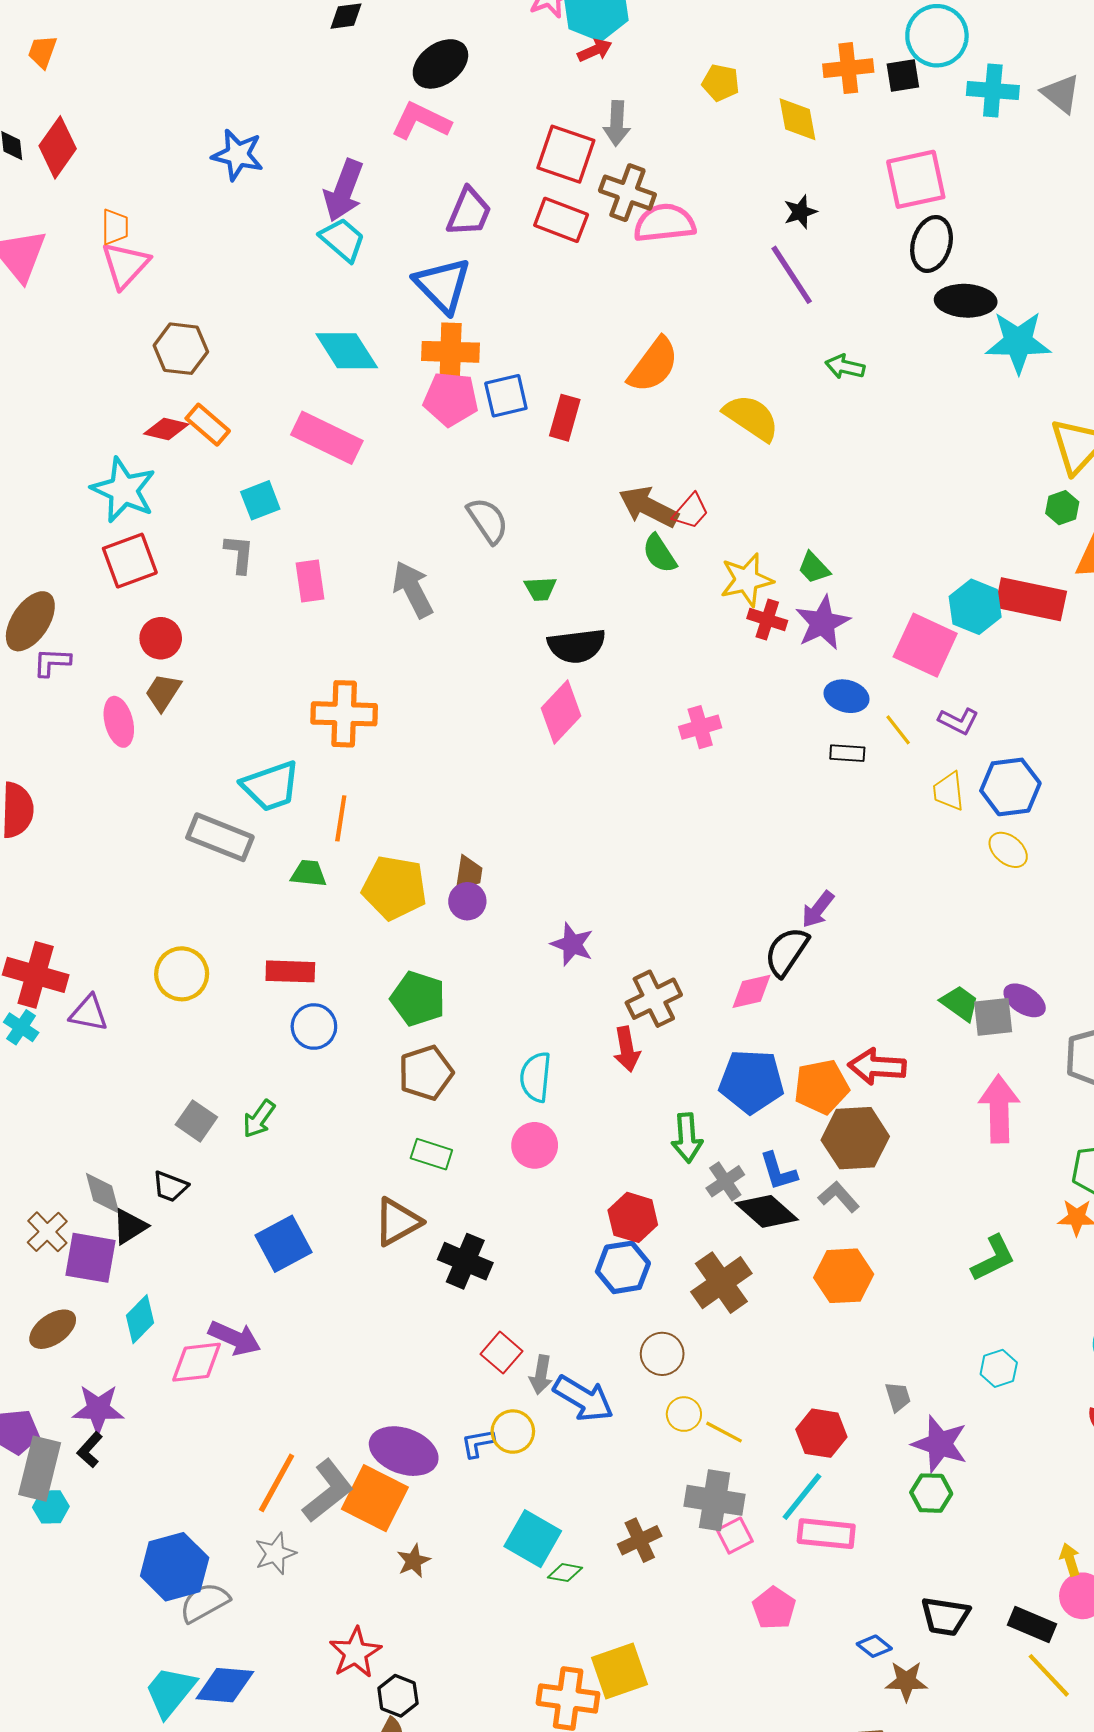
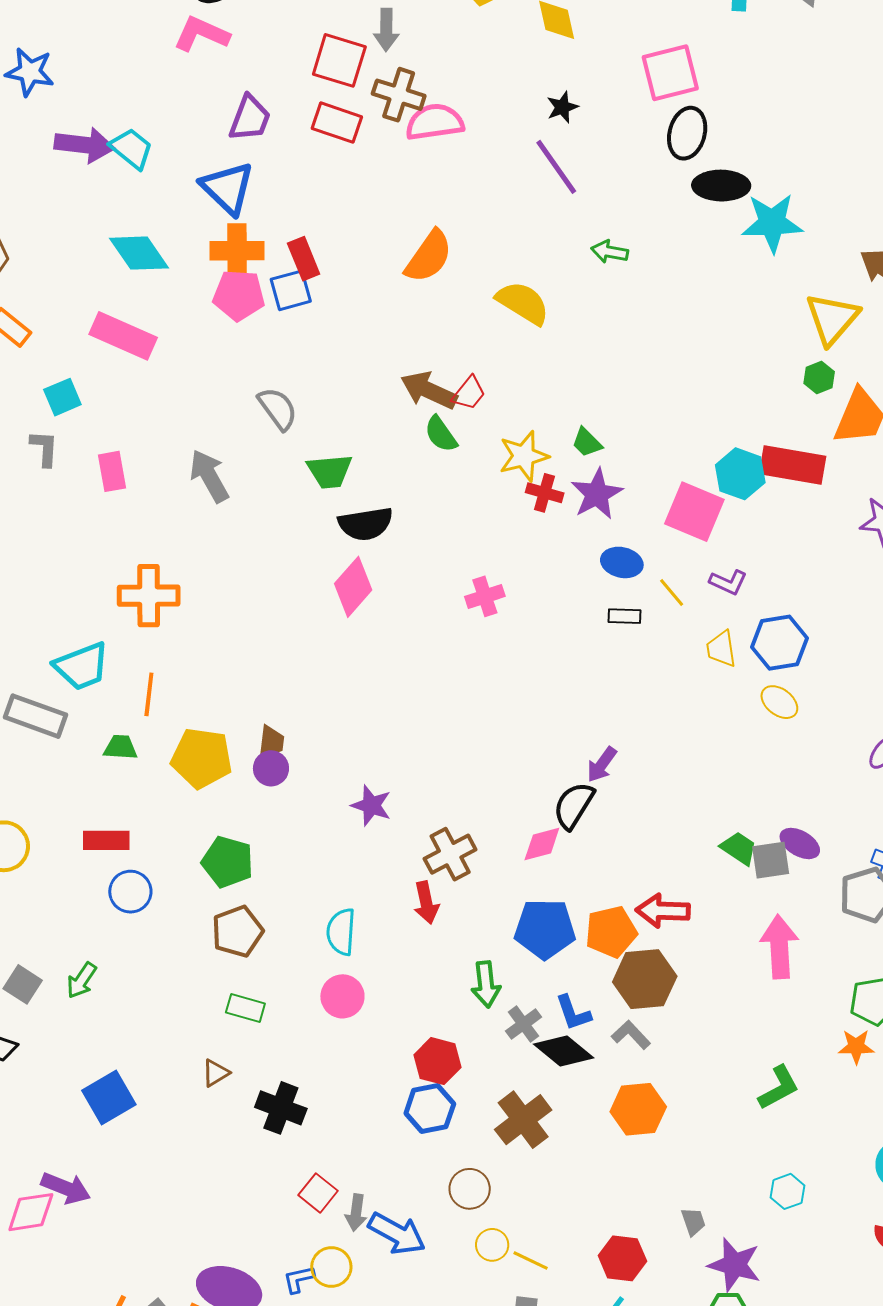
purple arrow: (344, 190) -> (85, 145), moved, turned -102
red rectangle: (565, 418) -> (304, 259), moved, turned -36
green trapezoid: (540, 589) -> (330, 471), size x1.5
brown triangle: (397, 1222) -> (216, 1073), size x0.6

